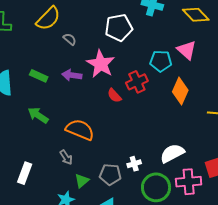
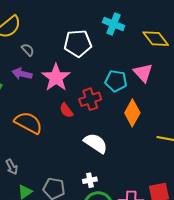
purple arrow: (72, 75) -> (22, 74), moved
orange semicircle: (80, 130) -> (28, 123), moved
white semicircle: (172, 153) -> (96, 143), moved, turned 55
white cross: (134, 164) -> (90, 180), moved

